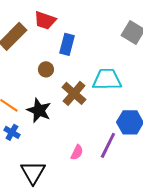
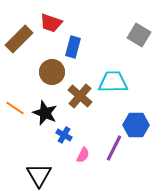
brown circle: (46, 69) -> (52, 72), size x1.6
blue cross: (12, 132) -> (64, 135), moved

